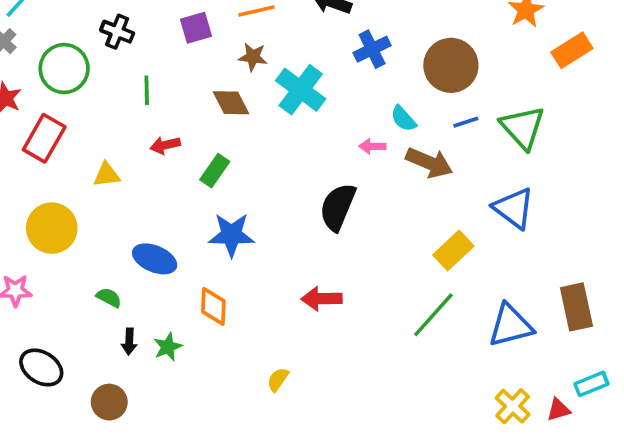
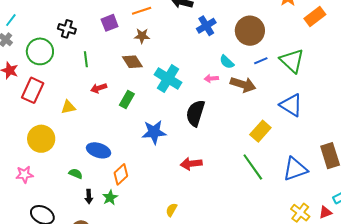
cyan cross: (301, 90) -> (168, 79), moved
blue star: (231, 235) -> (154, 132), moved
orange diamond: (213, 306) -> (121, 174), moved, turned 50
green line: (433, 315) -> (253, 167), turned -72

